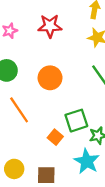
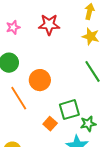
orange circle: (50, 78) -> (40, 80), moved

